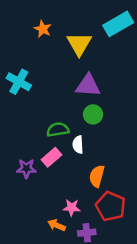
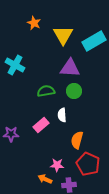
cyan rectangle: (118, 24) -> (94, 41), moved
green semicircle: (58, 130) -> (46, 91), moved
purple star: (26, 169) -> (11, 134), moved

